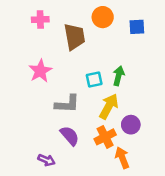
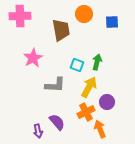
pink cross: (40, 20) -> (20, 16), moved, size x1.5
cyan square: (94, 79) -> (77, 65), turned 32
purple semicircle: (70, 136) -> (57, 122), moved
purple arrow: (46, 160) -> (38, 131), turned 56

